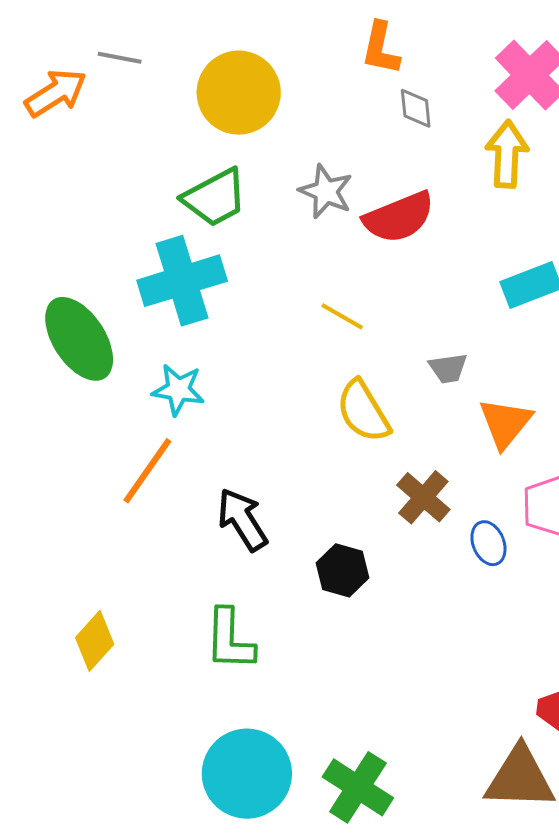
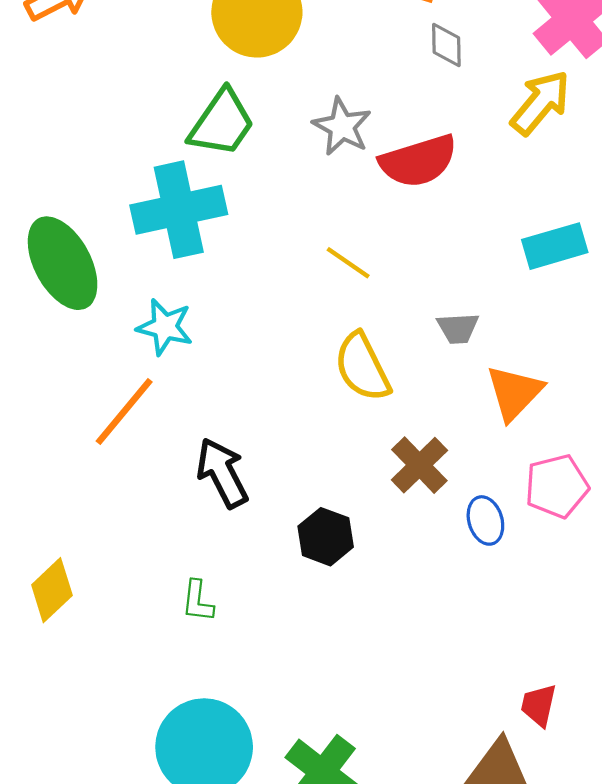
yellow arrow: (507, 154) -> (540, 103), turned 32
green trapezoid: (215, 198) -> (222, 123), turned -32
green L-shape: (230, 640) -> (198, 601), size x0.6

